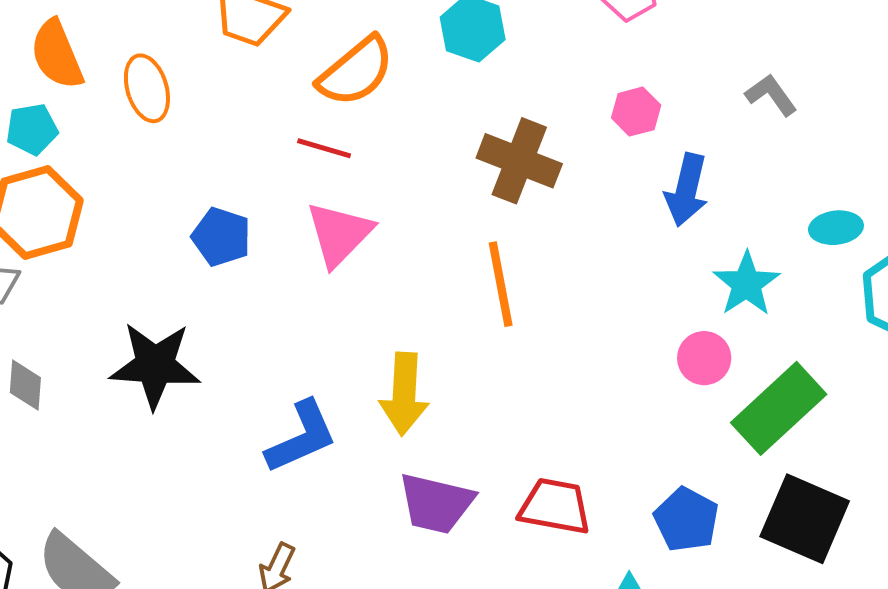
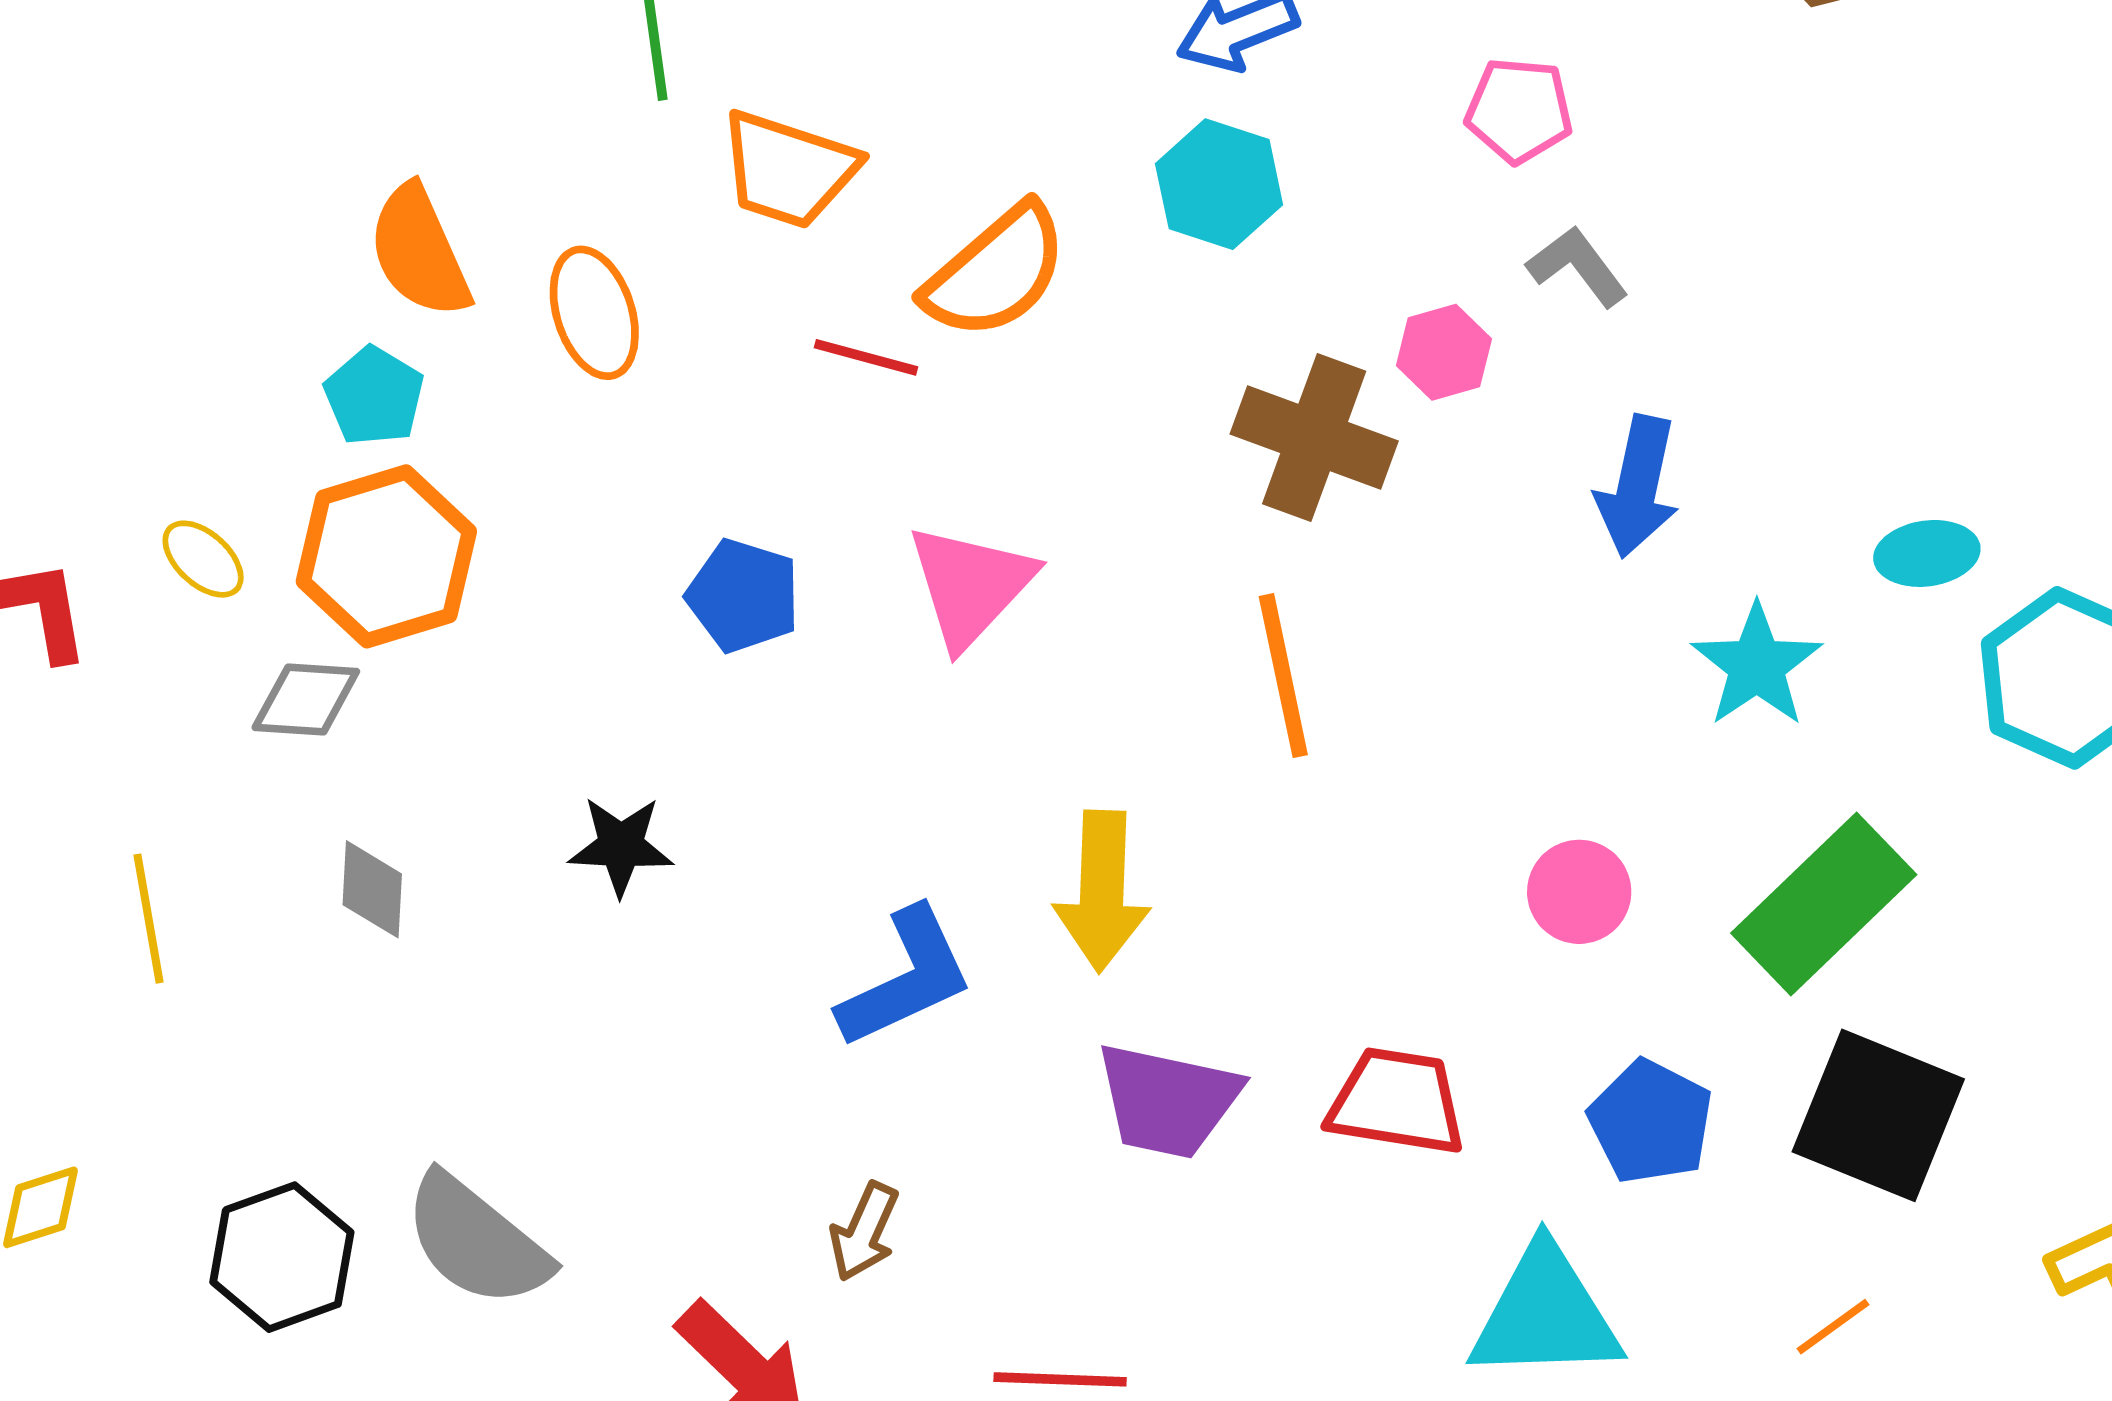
gray L-shape: (771, 95) -> (1578, 266), moved
pink hexagon: (636, 112) -> (1444, 352), moved
cyan pentagon: (32, 129) -> (374, 396), turned -30
red line: (324, 148) -> (866, 357), moved
pink circle: (704, 358) -> (1579, 892), moved
black star: (155, 365) -> (621, 846), size x0.6

